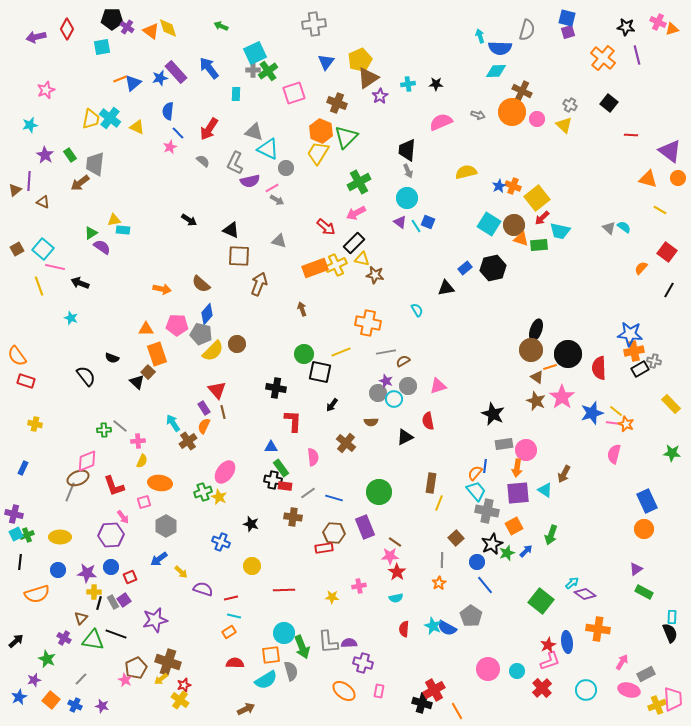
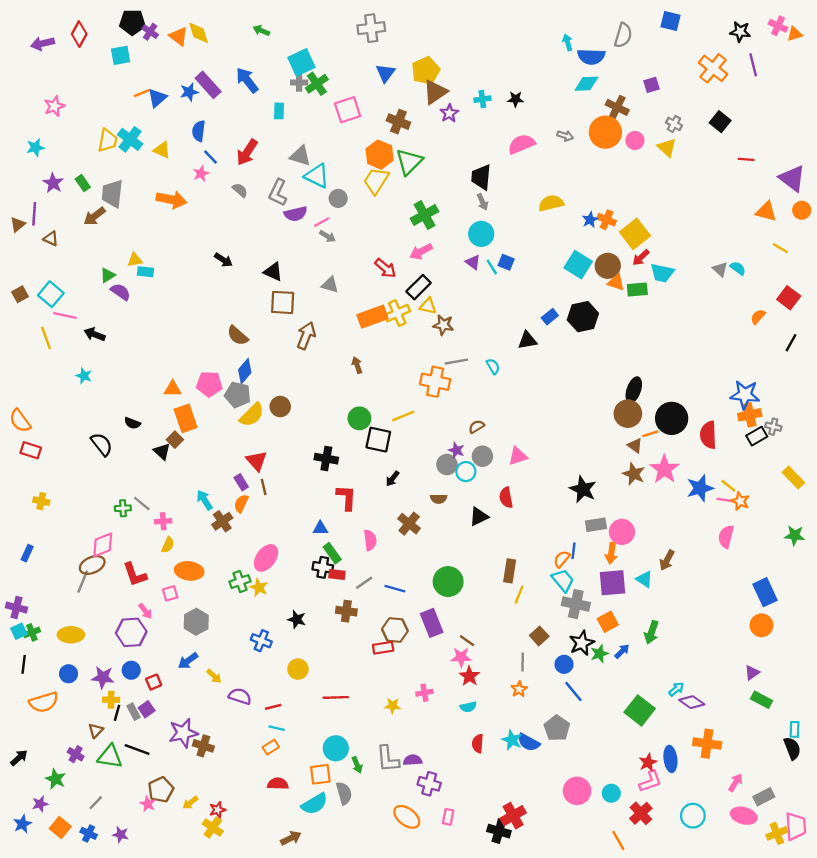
purple square: (568, 32) -> (652, 85), moved
orange arrow: (162, 289) -> (171, 200), moved, size x1.4
gray line: (386, 352) -> (456, 362), moved
green arrow: (302, 647) -> (357, 765), size x0.6
brown cross: (168, 662) -> (203, 746), moved, size x0.7
orange line: (457, 711) -> (618, 841), moved

